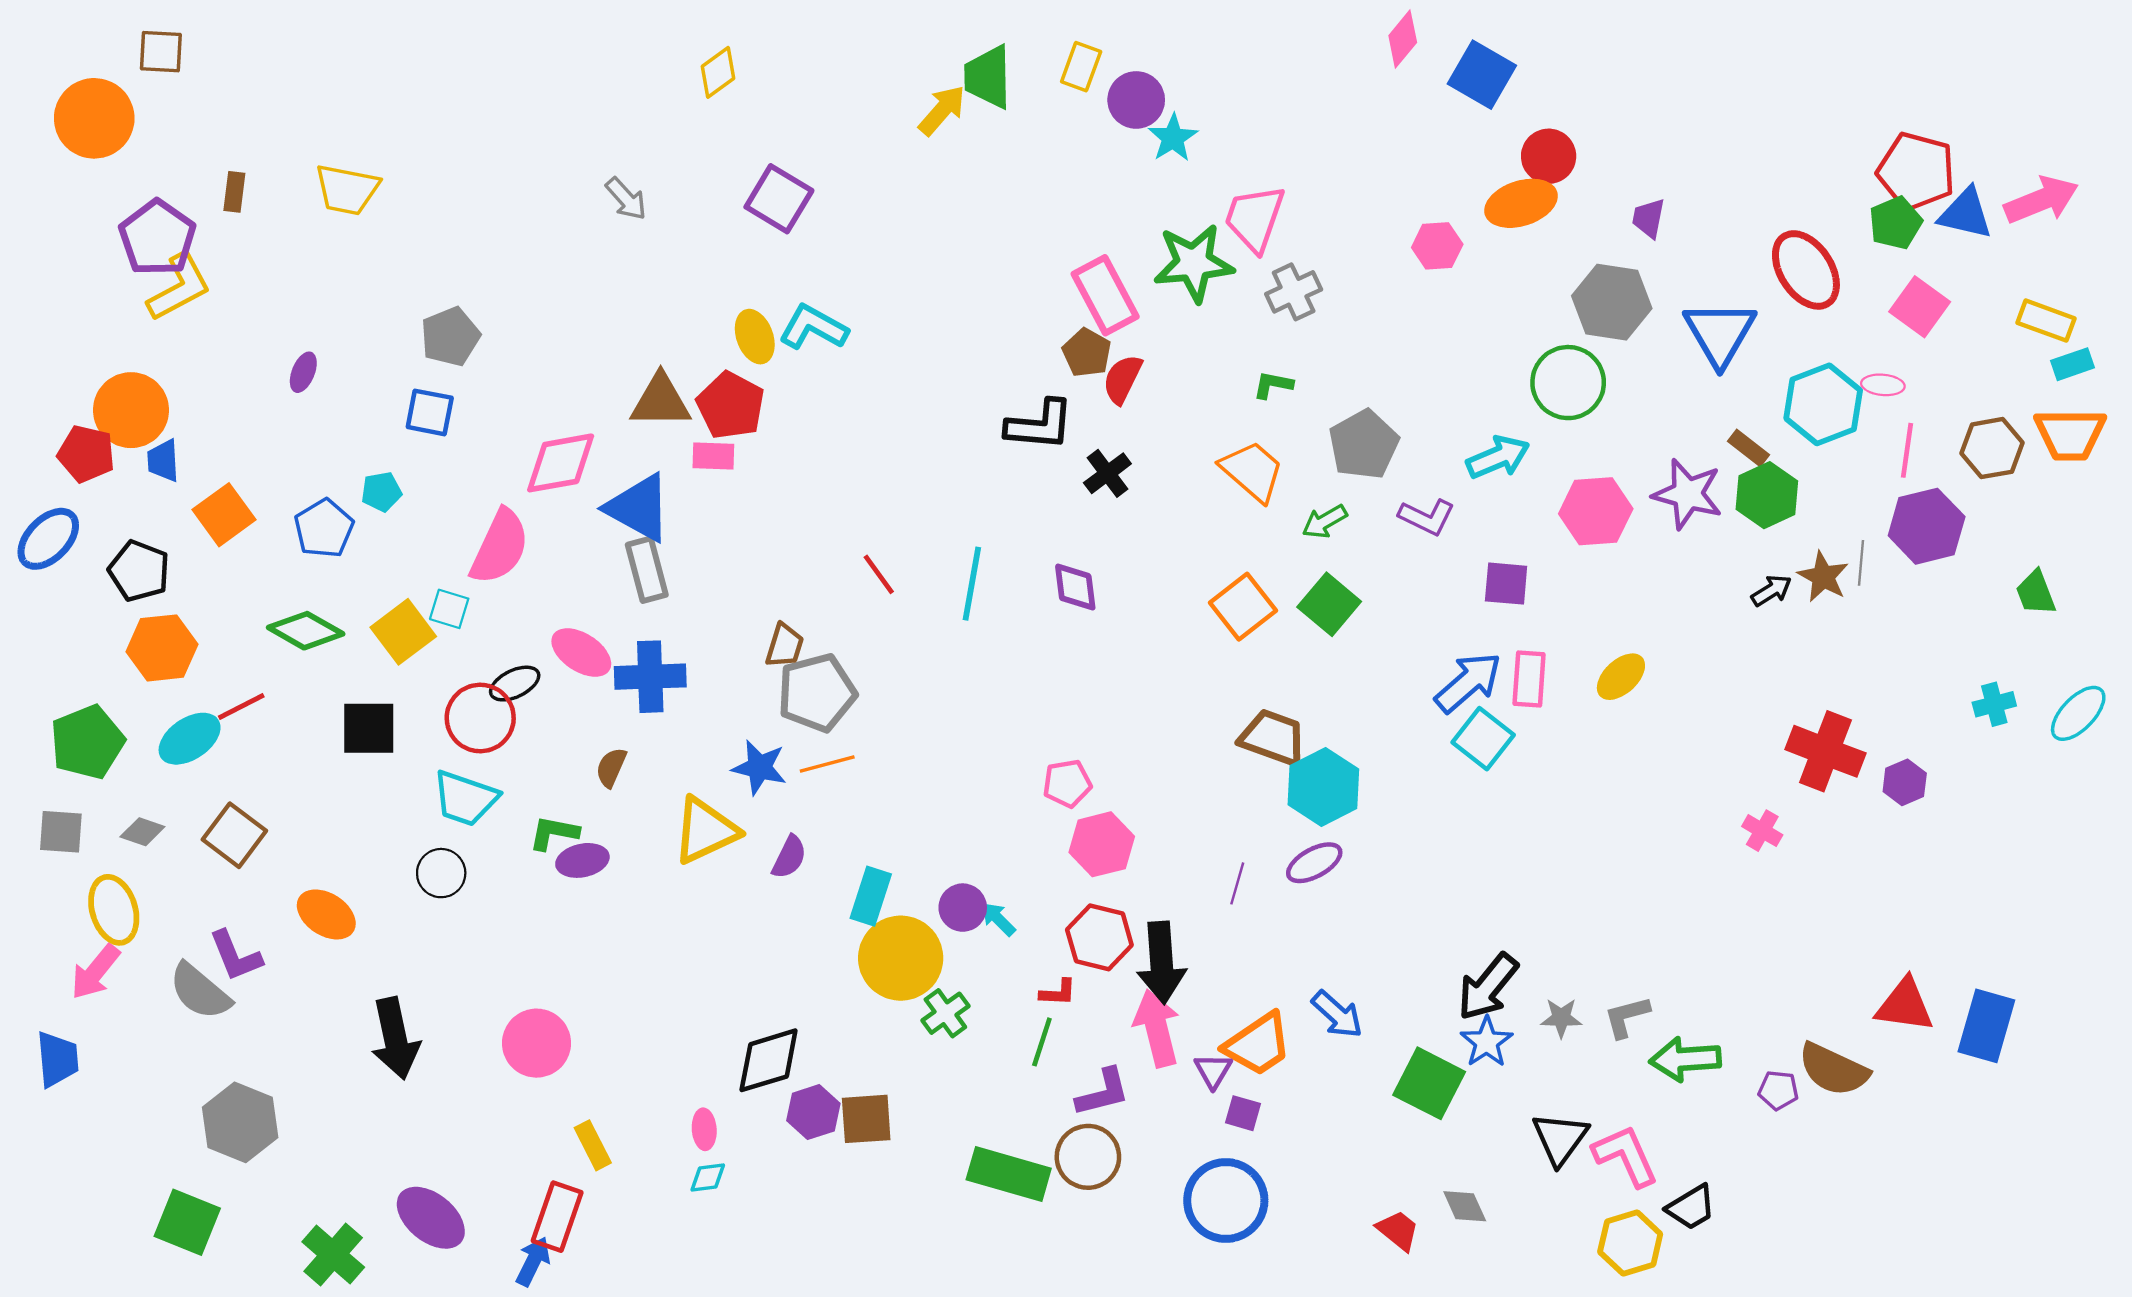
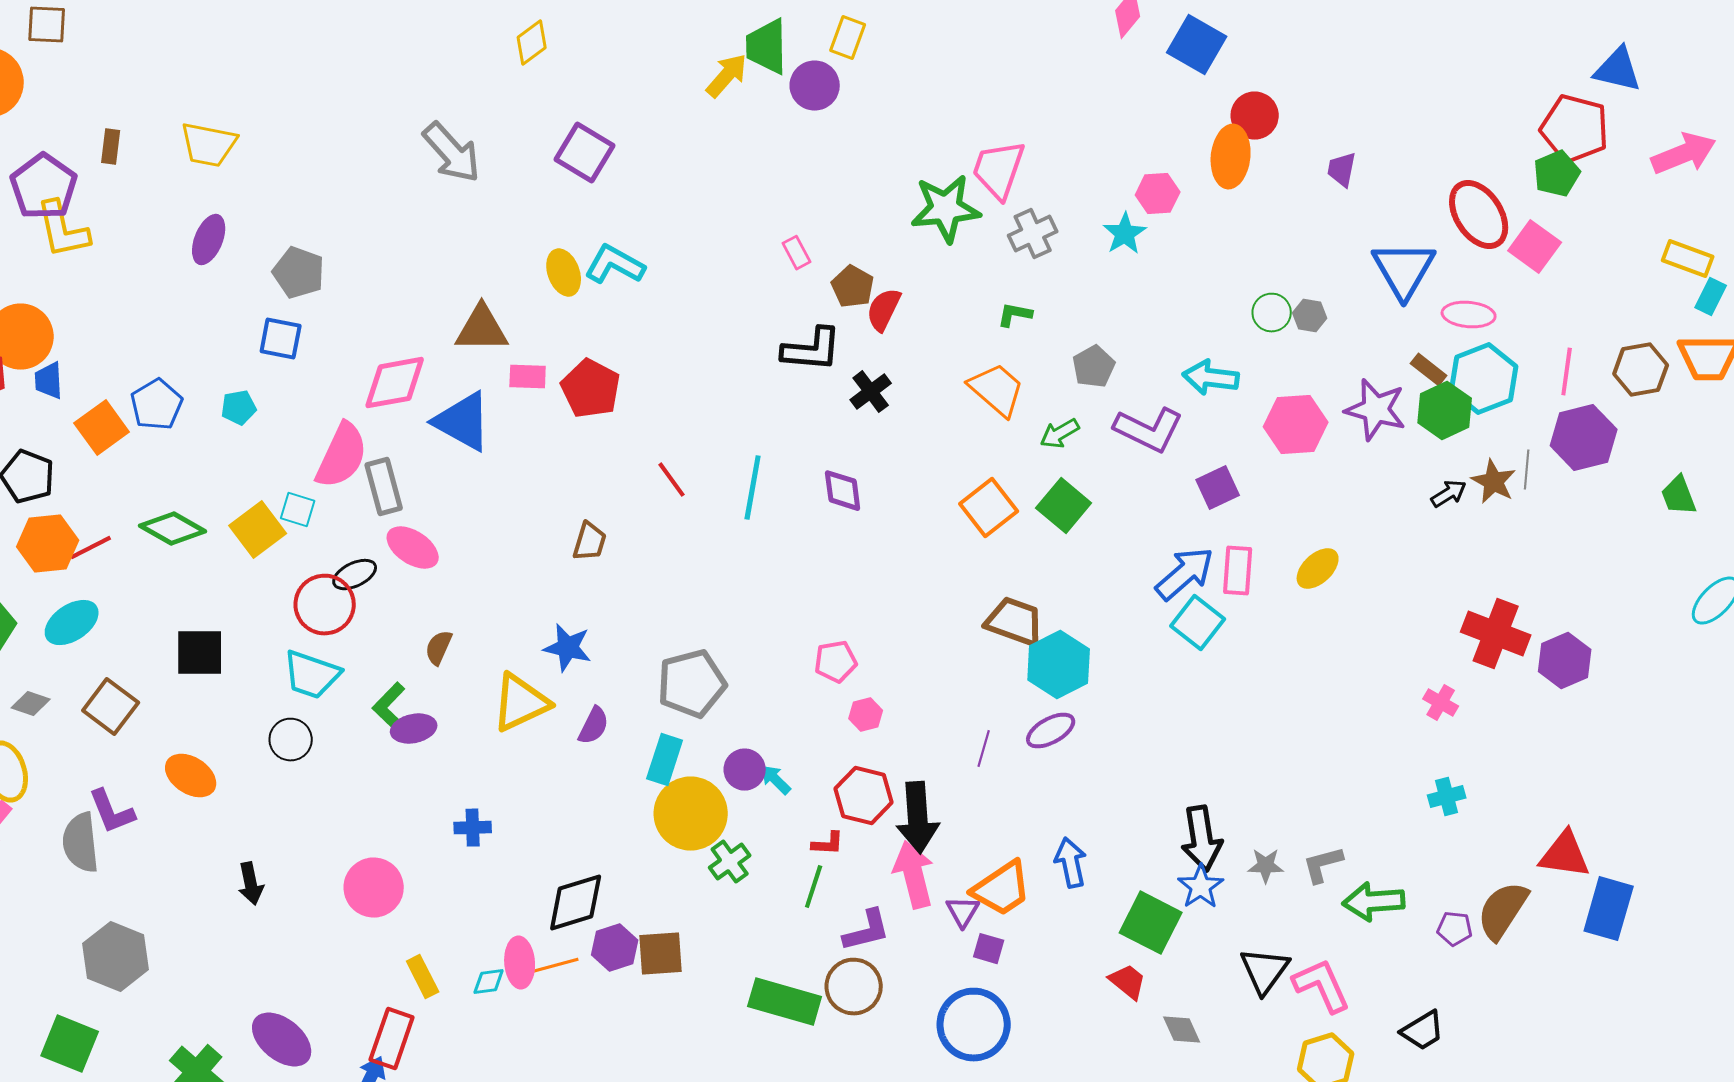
purple circle: (1136, 100) -> (815, 86), moved
cyan star: (1173, 138) -> (1125, 234), moved
gray arrow: (626, 199) -> (452, 153), size x1.6
orange ellipse: (1521, 203) -> (1231, 157), turned -66
blue triangle: (1966, 214) -> (1618, 70), moved
yellow L-shape: (179, 287) -> (63, 230), turned 106
pink rectangle: (1105, 295) -> (797, 253), moved, size x0.5
gray hexagon: (1612, 302) -> (1310, 316), moved, size x0.5
pink square: (1920, 307) -> (1535, 247), moved
gray pentagon: (450, 337) -> (299, 273), turned -30
cyan rectangle: (2072, 364) -> (1711, 297), turned -45
purple ellipse: (303, 372) -> (209, 240), moved, size x1.4
green circle: (1568, 383) -> (1272, 313), size x0.6
pink ellipse: (1883, 385) -> (1469, 315), moved, size x1.4
cyan hexagon: (1823, 404) -> (1484, 379), moved
red pentagon: (731, 406) -> (591, 389), moved
gray pentagon: (1364, 445) -> (1094, 367), size x0.7
cyan arrow: (1498, 457) -> (1211, 378), turned -150
purple L-shape: (1427, 517) -> (1149, 430), size x1.4
blue pentagon: (324, 528) -> (157, 405), moved
gray rectangle: (647, 570) -> (384, 487), moved
purple square: (1506, 584) -> (1218, 488), turned -30
blue cross: (650, 677) -> (473, 828), moved, size x0.6
gray pentagon: (817, 693) -> (692, 684), moved
cyan cross: (1994, 704) -> (1447, 797), moved
red line: (241, 707) -> (91, 548), moved
black square: (369, 728) -> (200, 653), moved
orange line: (827, 764) -> (555, 966), moved
purple hexagon: (1905, 782) -> (1565, 661), size x1.4
green L-shape: (554, 833) -> (389, 705), turned -57
pink hexagon: (1102, 844) -> (866, 715), size x0.6
black arrow: (1488, 987) -> (1202, 839), turned -48
gray semicircle: (200, 991) -> (81, 843), turned 44
blue arrow: (1337, 1014) -> (1071, 863), turned -144
blue rectangle: (1986, 1026) -> (1609, 909), moved
black arrow: (395, 1039) -> (251, 884), size x0.6
brown semicircle: (1833, 1070) -> (1503, 911), turned 98
pink ellipse: (704, 1129) -> (520, 963), size x1.4
cyan diamond: (708, 1178) -> (489, 982), moved
black trapezoid: (1691, 1207) -> (1423, 1031), moved
red trapezoid: (1398, 1230) -> (1128, 982), moved

